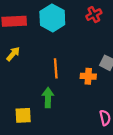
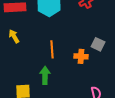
yellow arrow: (13, 54) -> (14, 36), turned -72

